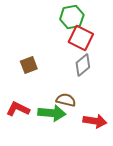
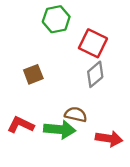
green hexagon: (72, 17) -> (56, 19), moved

